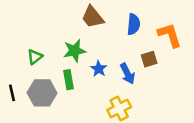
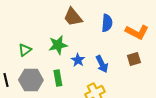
orange L-shape: (170, 35) -> (137, 32), turned 135
brown square: (149, 59) -> (134, 59), moved
green rectangle: (69, 80) -> (58, 78), moved

